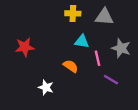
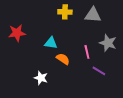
cyan triangle: (82, 41) -> (51, 43), moved
red star: (25, 47) -> (17, 33), moved

